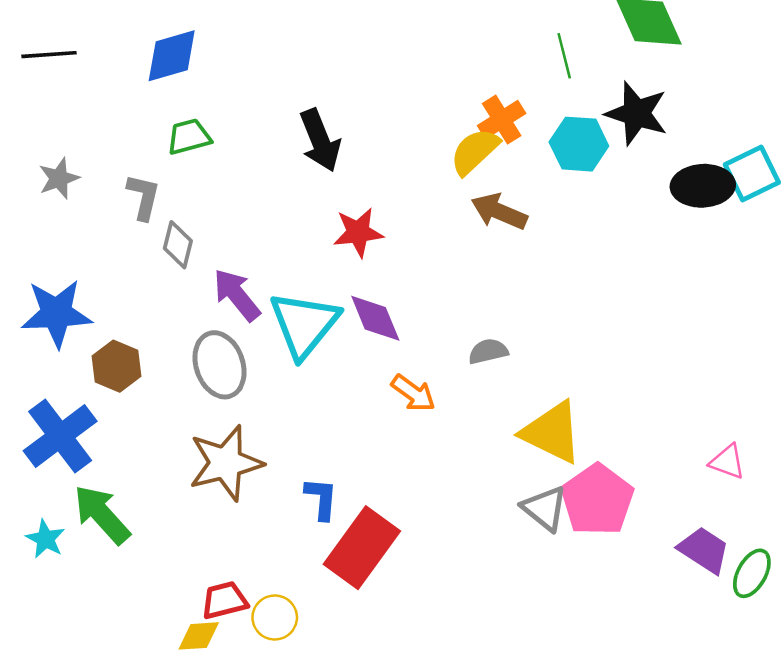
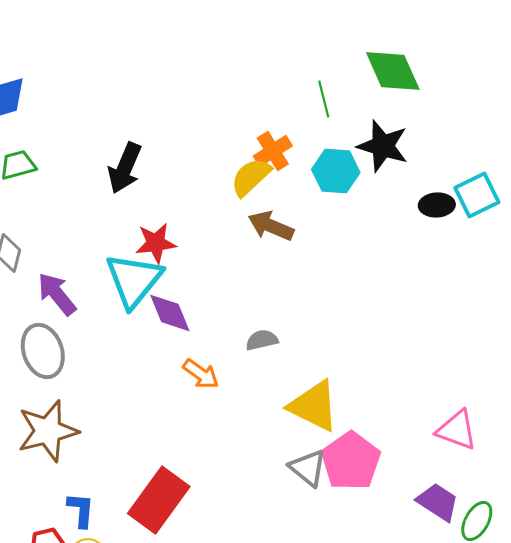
black arrow: (320, 140) -> (125, 168), turned 45
black ellipse: (703, 186) -> (437, 205), size x0.7
cyan triangle: (304, 324) -> (134, 280), moved
pink triangle: (727, 462) -> (457, 430), size x1.4
blue L-shape: (321, 499) -> (81, 510), moved

